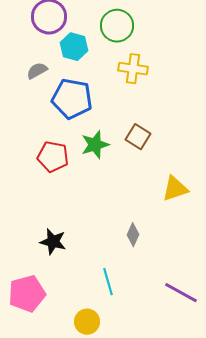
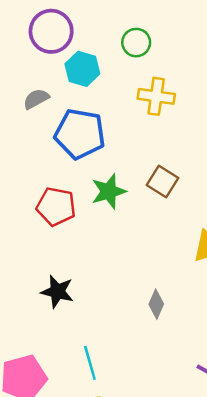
green circle: (117, 26) -> (136, 43), size x0.7
black star: (53, 242) -> (57, 292), moved
cyan line: (108, 282) -> (90, 363), moved

